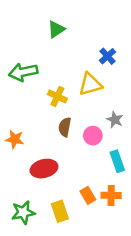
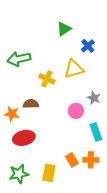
green triangle: (56, 29) -> (64, 29), moved
brown semicircle: (65, 127) -> (31, 104), moved, turned 77
red ellipse: (44, 169) -> (24, 138), moved
yellow rectangle: (60, 211) -> (49, 173), turned 30

